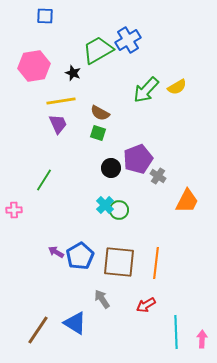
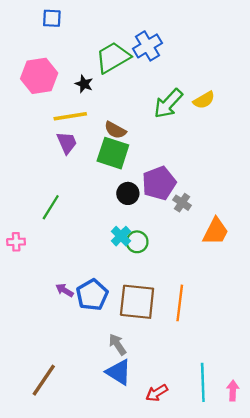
green square: (98, 133) -> (113, 153), size x1.8
red arrow: (146, 305) -> (157, 393), moved
blue triangle: (75, 323) -> (119, 372), moved

